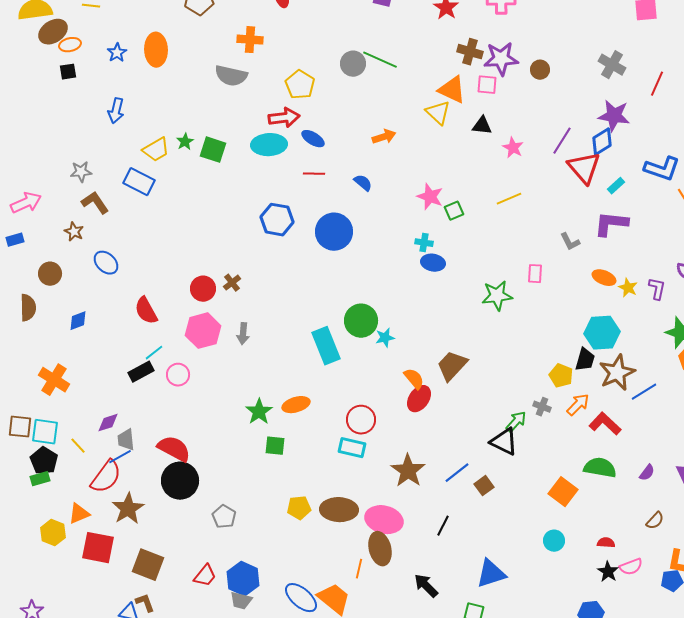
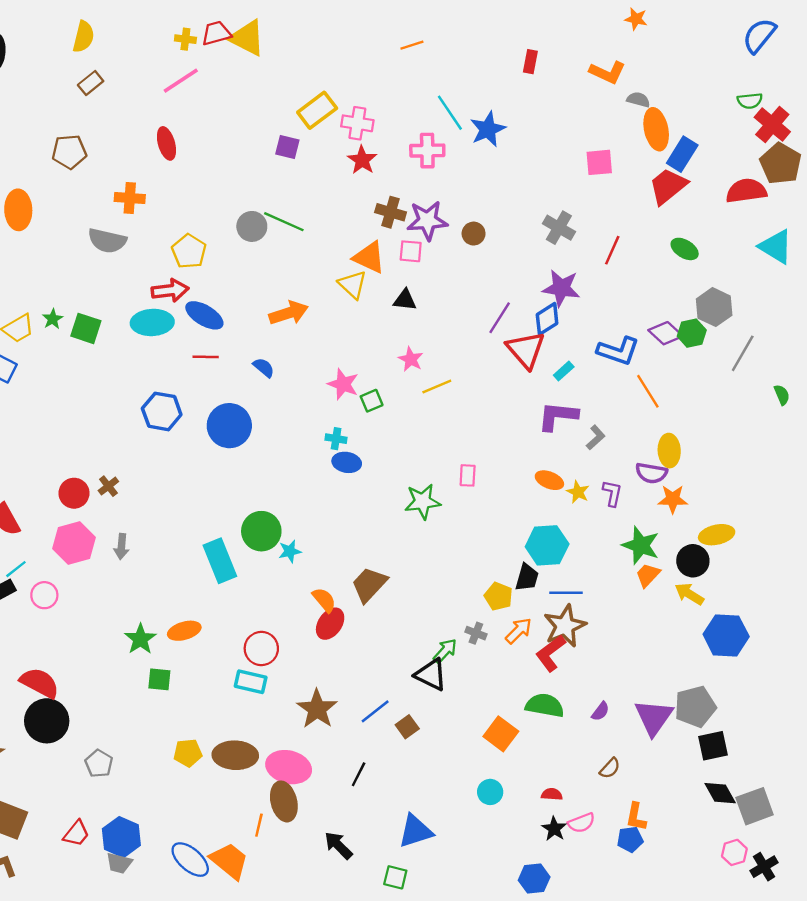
orange arrow: (384, 137) -> (289, 313), size x1.4
blue ellipse: (313, 139) -> (204, 315), size x1.4
pink star: (513, 148) -> (411, 359), moved
gray L-shape: (570, 242) -> (596, 437), moved, turned -105
brown star: (617, 373) -> (565, 626), moved
blue line: (644, 392) -> (566, 593), moved, turned 32
red L-shape: (605, 424) -> (551, 653), turned -80

